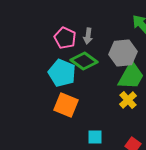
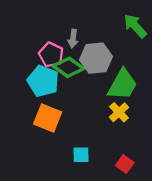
pink pentagon: (65, 38) -> (51, 55), moved
gray hexagon: (123, 53) -> (96, 58), moved

